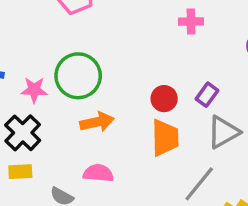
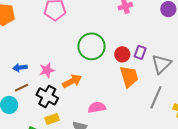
green circle: (78, 76) -> (92, 46), moved
purple rectangle: (207, 95) -> (140, 52), moved
orange arrow: (97, 122) -> (72, 81), moved

